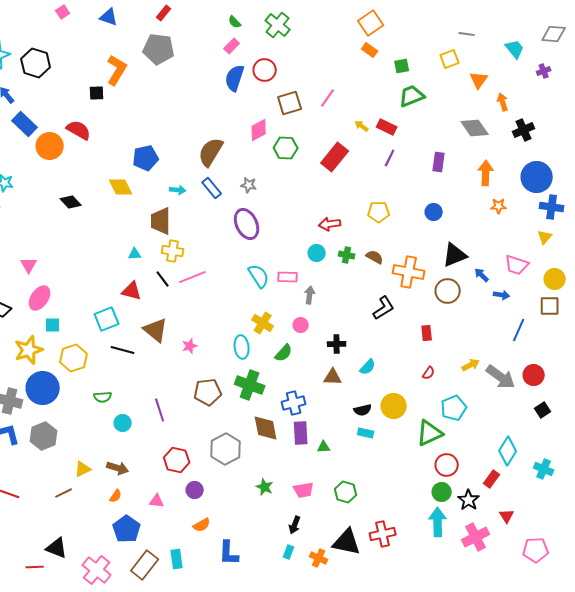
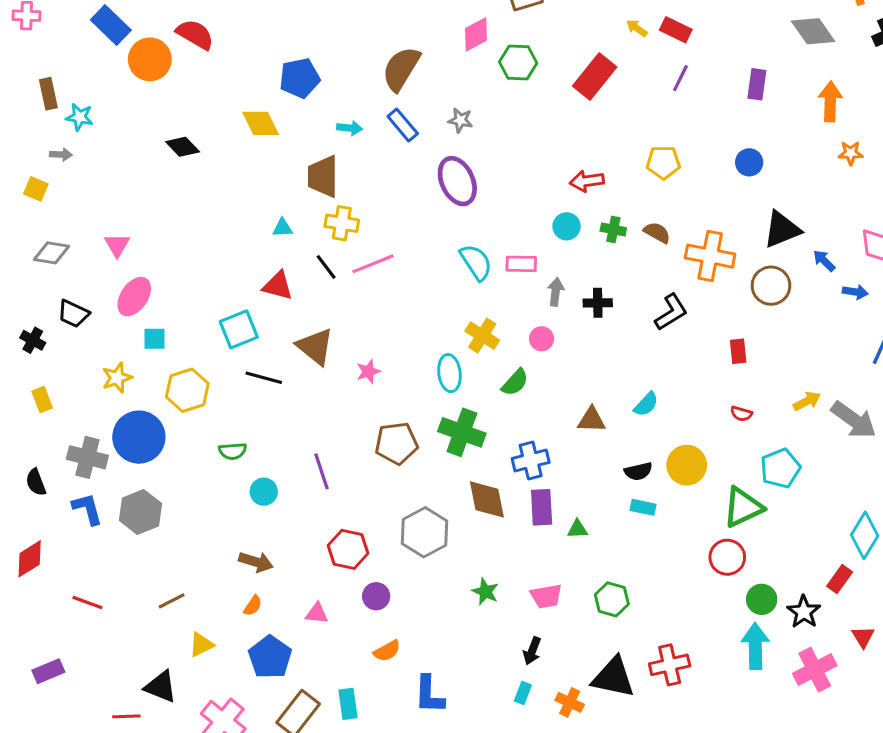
black cross: (337, 344) -> (598, 303), moved
yellow star: (29, 350) -> (117, 378), size x0.7
red semicircle: (429, 373) -> (741, 414), turned 72
red circle: (447, 465) -> (727, 557), moved
yellow triangle: (83, 469) -> (201, 645), moved

